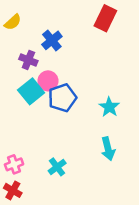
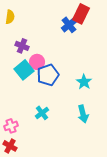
yellow semicircle: (13, 22) -> (10, 17), turned -40
blue cross: (52, 40) -> (69, 25), moved
cyan cross: (57, 167) -> (42, 113), moved

